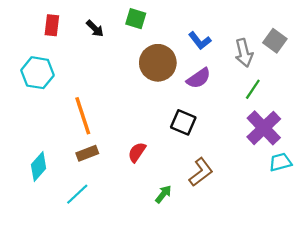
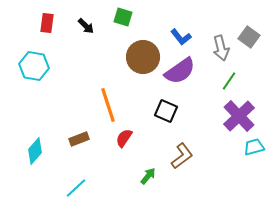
purple semicircle: (199, 78) -> (180, 71), size x1.4
orange line: (83, 116) -> (108, 105), moved
cyan line: (77, 194) -> (76, 188), moved

